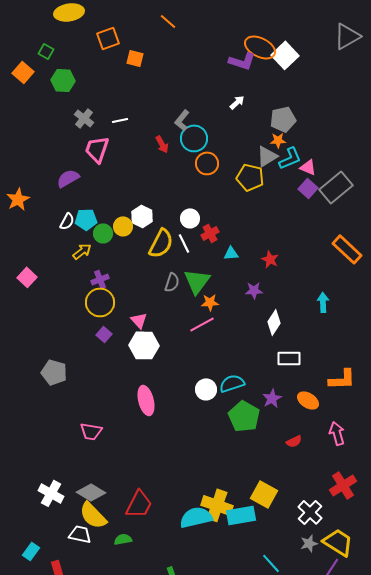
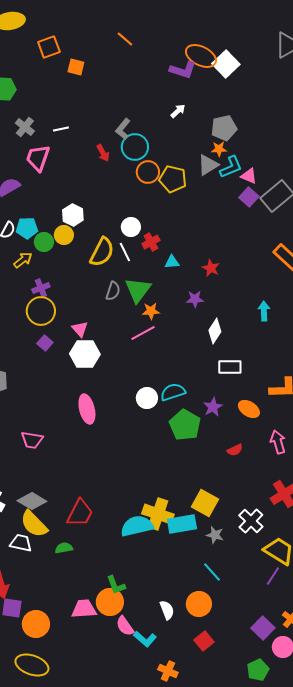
orange line: (168, 21) -> (125, 39), moved
yellow pentagon: (250, 177) -> (173, 179), moved
white hexagon: (142, 216) -> (73, 215), moved
gray star: (309, 543) -> (215, 535), moved, turned 30

